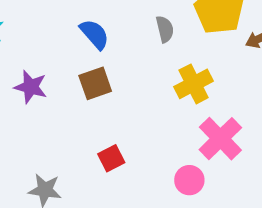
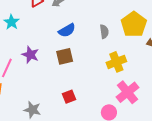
blue semicircle: (94, 34) -> (67, 30), turned 96

